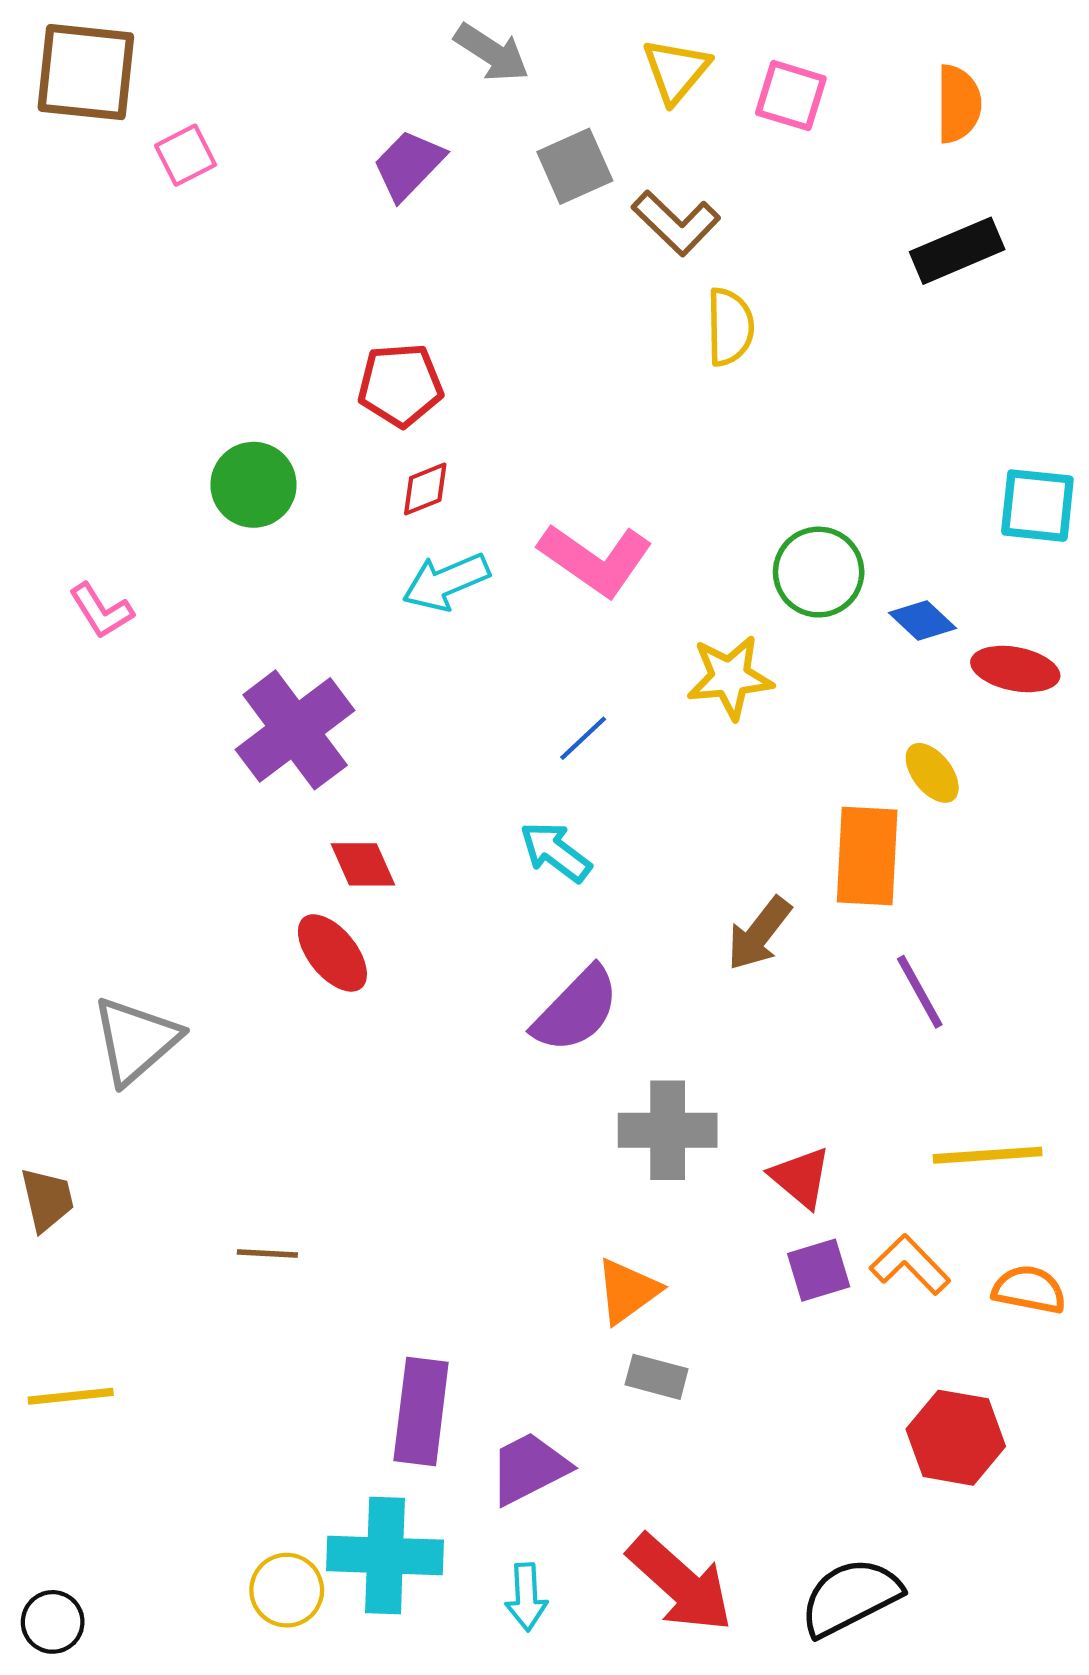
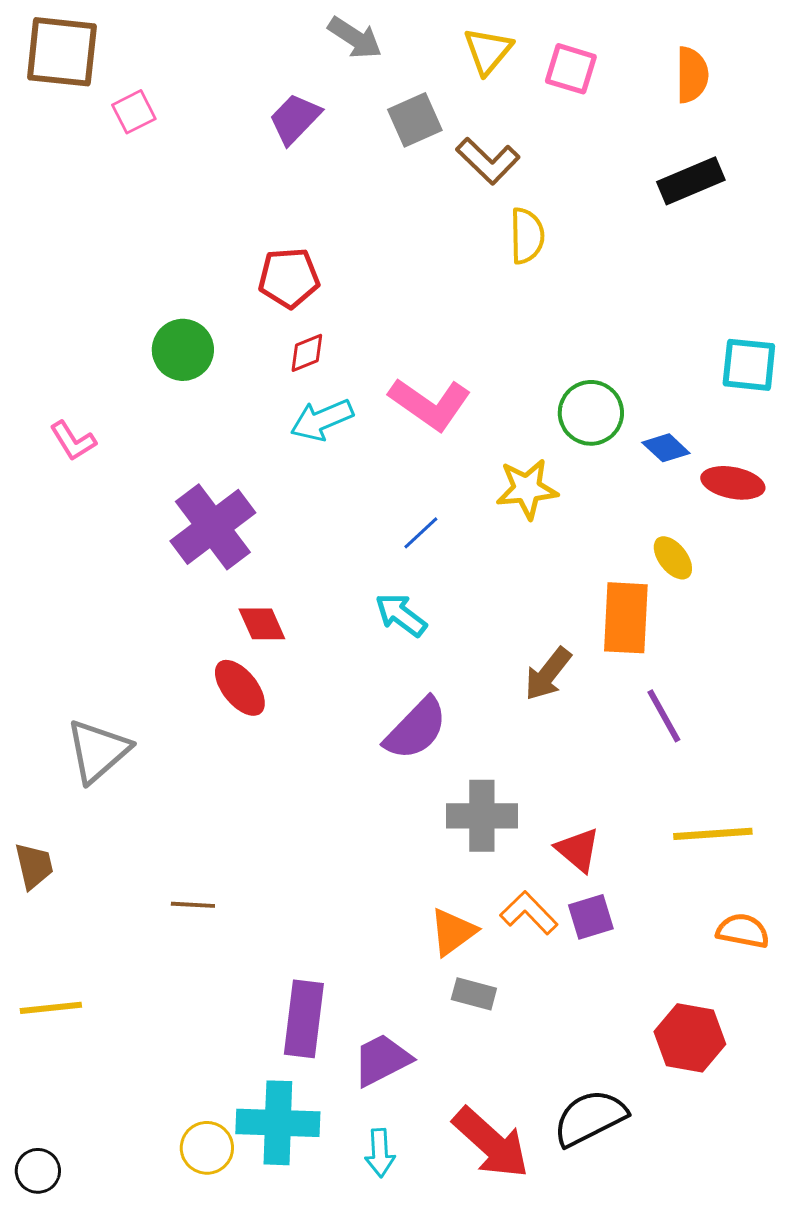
orange L-shape: (910, 1265) -> (529, 913), moved
black semicircle: (850, 1597) -> (590, 1118), moved

